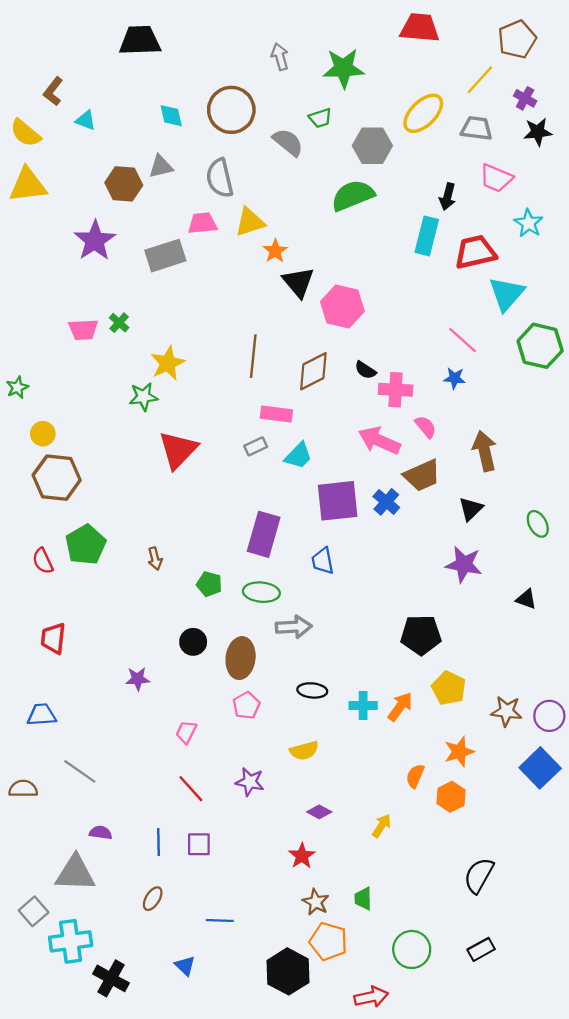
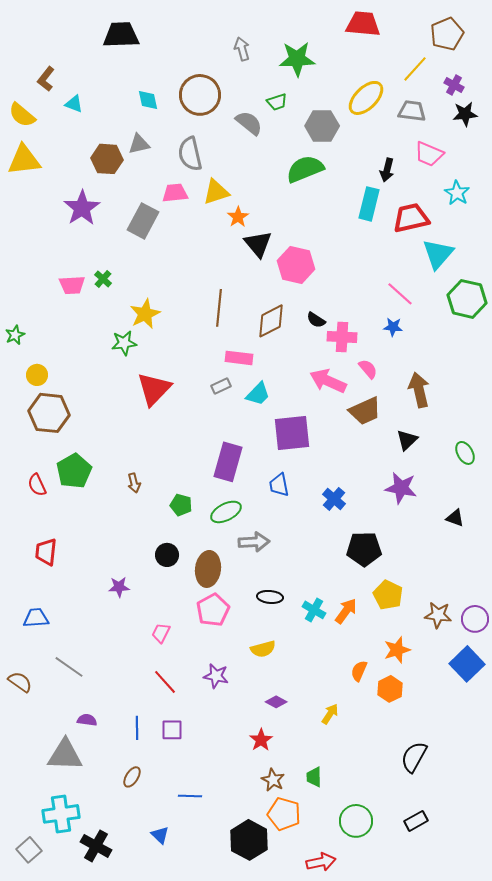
gray rectangle: (165, 256) -> (143, 221), turned -44
blue cross: (386, 502) -> (334, 499), moved
green ellipse: (261, 592) -> (226, 512), turned -32
pink pentagon: (246, 705) -> (213, 610), size x1.4
cyan cross: (363, 705) -> (314, 610), turned 30
brown semicircle: (23, 789) -> (20, 682), turned 35
gray square: (34, 911) -> (29, 850), moved

